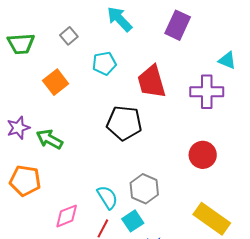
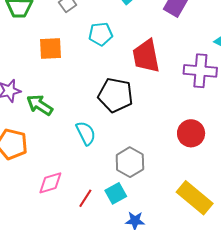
orange square: (56, 82) -> (50, 49), turned 30
cyan semicircle: (107, 197) -> (86, 133), moved

